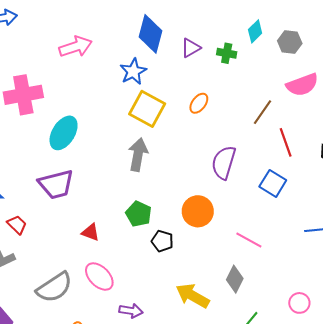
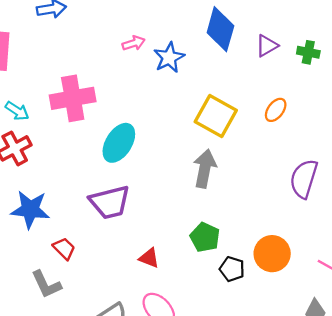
pink arrow: (76, 47) -> (134, 43), size x0.6
blue star: (133, 71) -> (169, 58), moved
orange circle: (198, 211) -> (272, 254), moved

